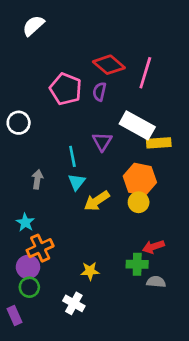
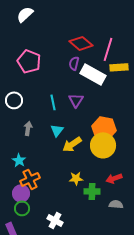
pink pentagon: (66, 89) -> (29, 61), moved
white circle: (19, 123) -> (14, 100), moved
white rectangle: (137, 125) -> (93, 74), moved
yellow rectangle: (159, 143) -> (119, 67), moved
cyan line: (72, 156) -> (53, 102), moved
yellow circle: (139, 202) -> (103, 145), size x1.6
green cross: (137, 264) -> (92, 191), moved
yellow star: (90, 271) -> (76, 178), moved

